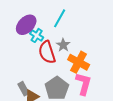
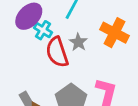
orange cross: (79, 62) -> (114, 33), moved

